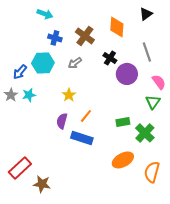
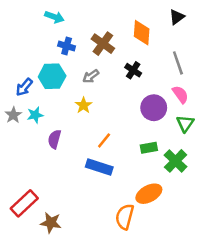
purple circle: (127, 74) -> (154, 108), moved
pink semicircle: (159, 82) -> (180, 94), moved
yellow star: (69, 95) -> (84, 105), moved
purple semicircle: (62, 121) -> (54, 139), moved
orange semicircle: (152, 172) -> (125, 217), moved

